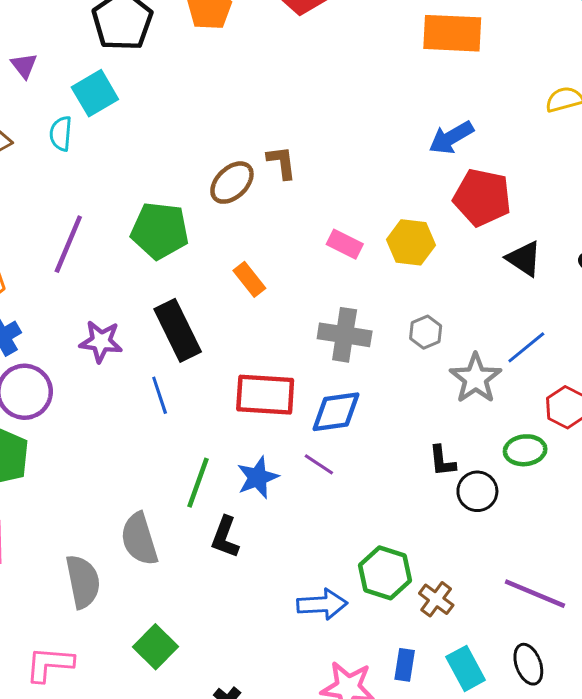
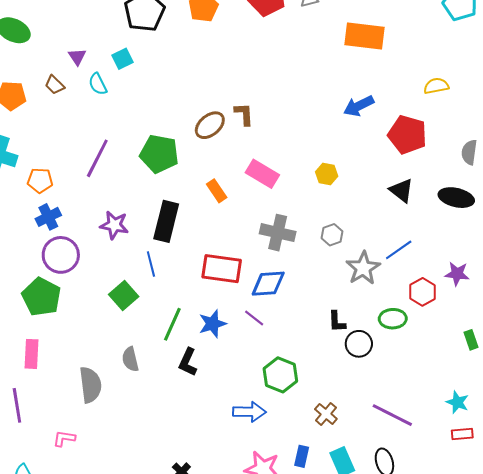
purple triangle: (24, 66) -> (77, 57), moved
cyan square: (95, 93) -> (123, 59), size x0.7
cyan semicircle: (61, 134) -> (98, 84), turned -35
red pentagon: (482, 197) -> (407, 135), moved
yellow hexagon: (411, 242) -> (327, 174), size x0.7
pink rectangle: (345, 244) -> (262, 174), moved, size x1.4
black rectangle: (178, 330) -> (166, 221), turned 36
gray semicircle: (139, 539) -> (130, 359), size x0.7
green hexagon: (385, 573) -> (280, 375), moved
green square: (155, 647) -> (124, 296), moved
pink L-shape: (49, 664) -> (64, 438), size x0.7

